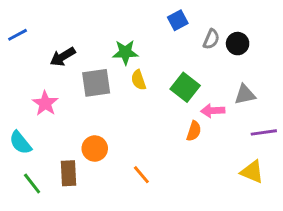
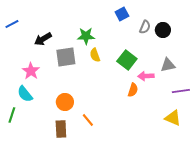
cyan semicircle: (20, 143) -> (25, 94), moved
brown rectangle: (68, 173) -> (61, 129), moved
orange line: (141, 175) -> (88, 120), moved
green line: (32, 183) -> (12, 115), moved, turned 56

